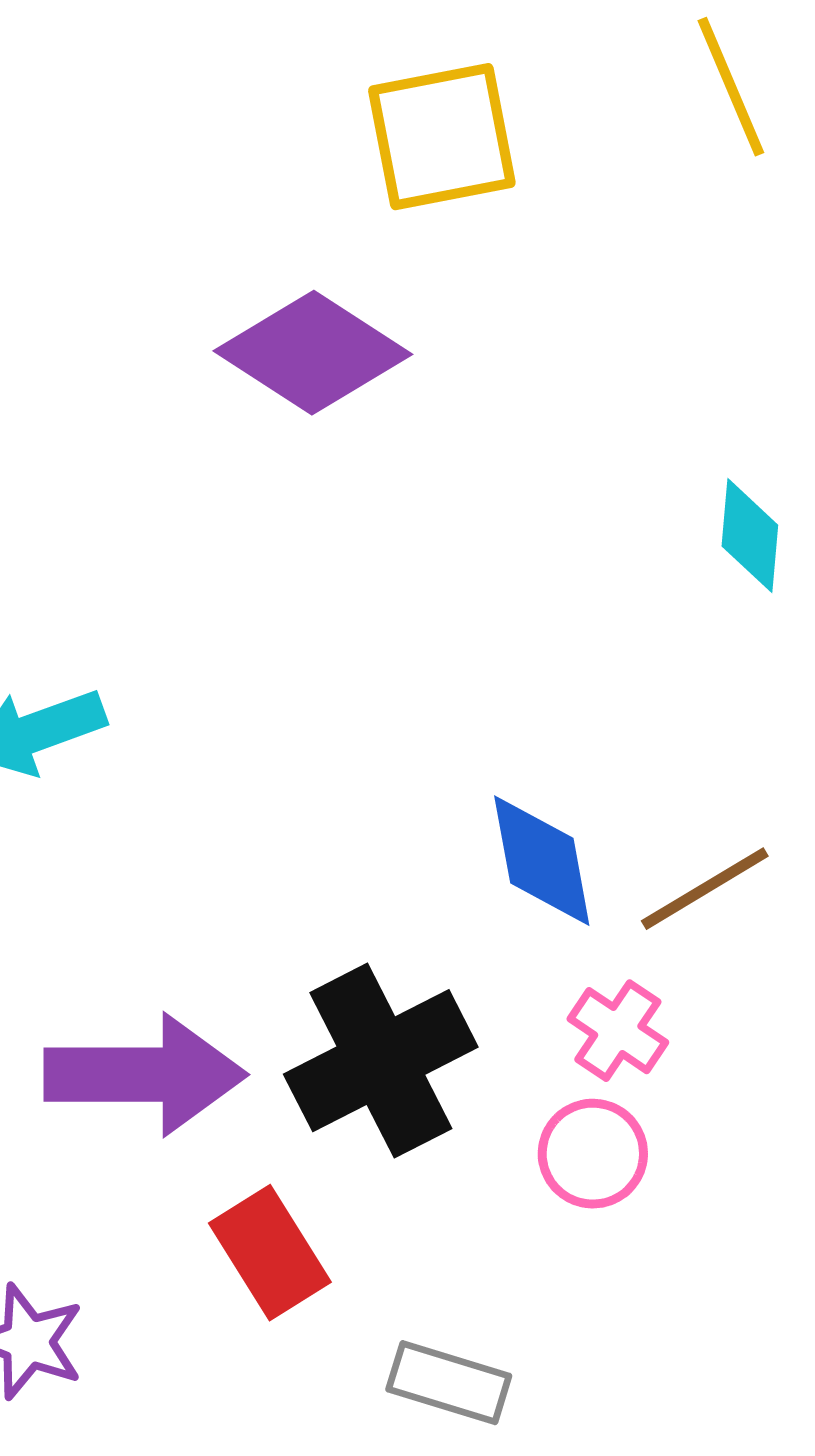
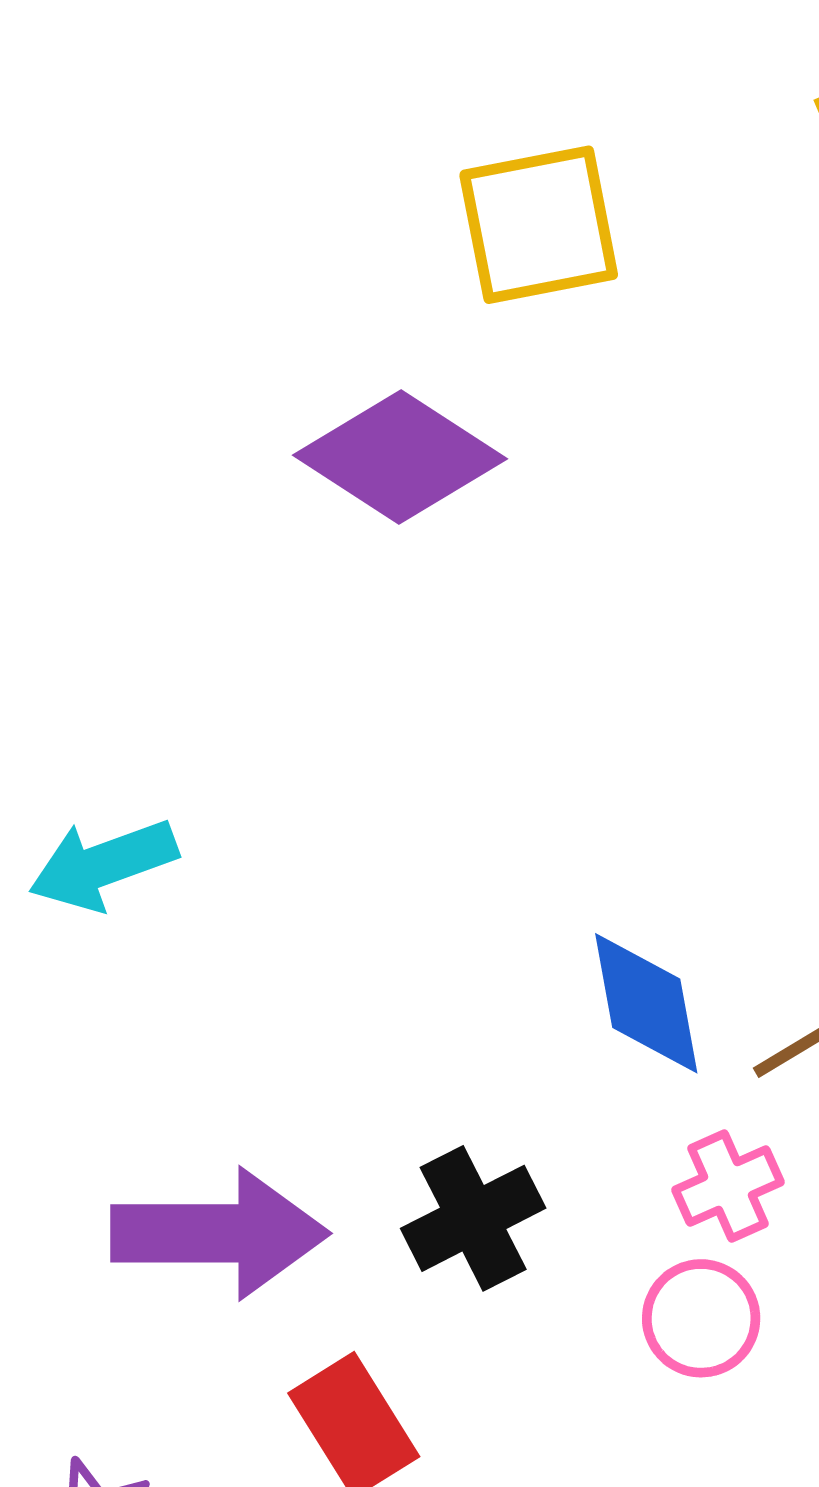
pink cross: (618, 1031) -> (728, 1186), turned 32
black cross: (381, 1061) -> (473, 1218), size x0.7

